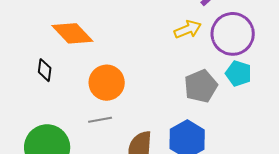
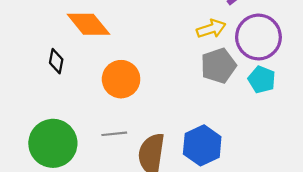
gray pentagon: (201, 86) -> (218, 66), moved
gray line: (100, 120) -> (114, 134), moved

